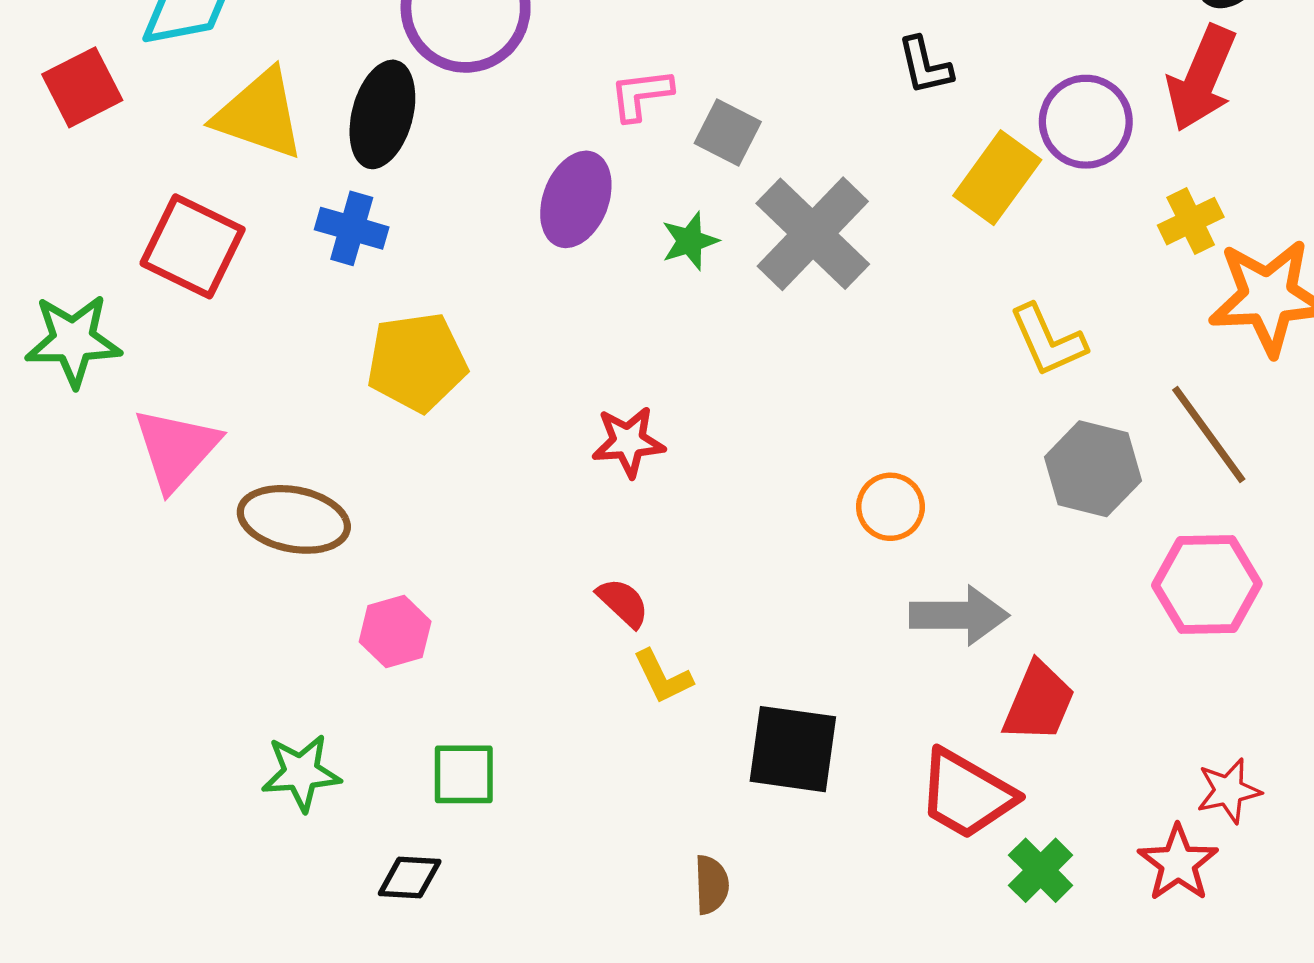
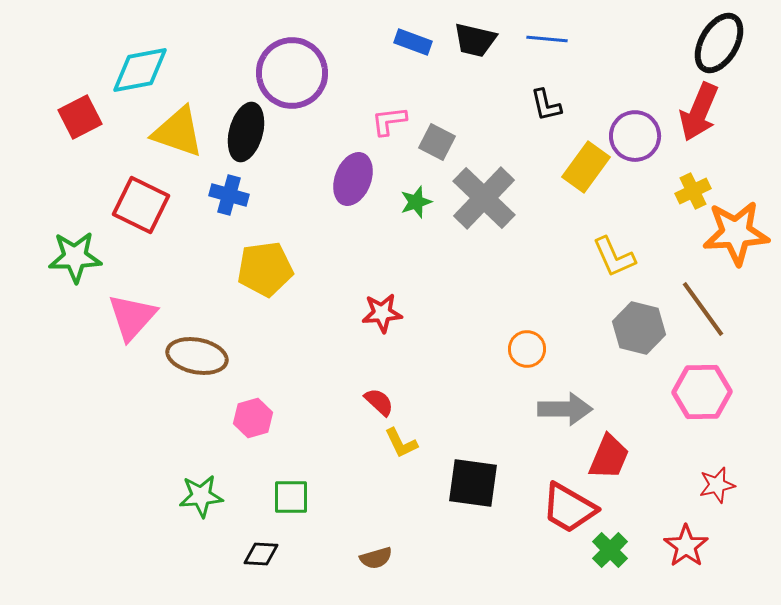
red star: (1229, 791) -> (717, 485), moved
brown semicircle: (711, 885) -> (376, 558), moved, turned 76

